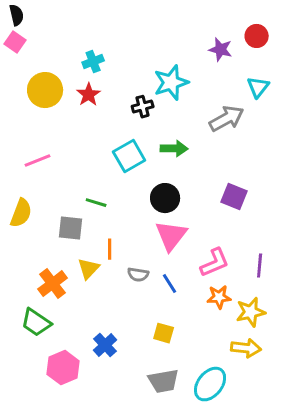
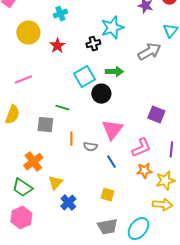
red star: (89, 95) -> (57, 46), moved
purple square: (234, 197) -> (156, 115), moved
black circle: (165, 198) -> (101, 94), moved
yellow triangle: (89, 269) -> (55, 183), moved
gray semicircle: (138, 275) -> (90, 147), moved
pink hexagon: (63, 368) -> (21, 218), moved

